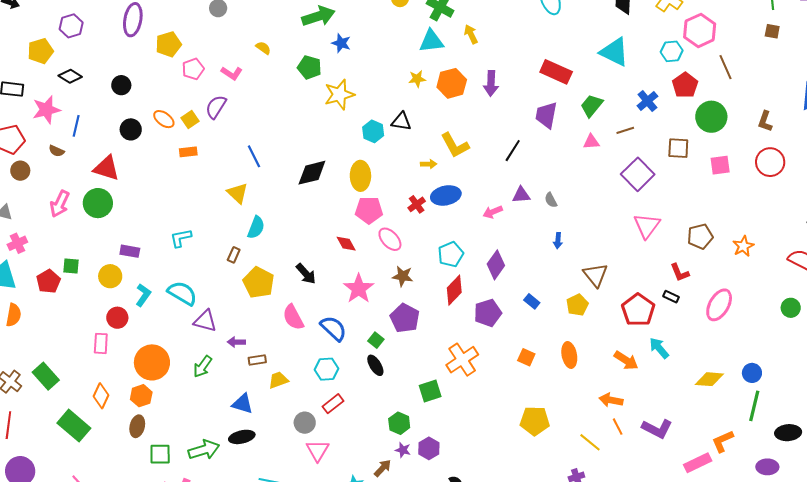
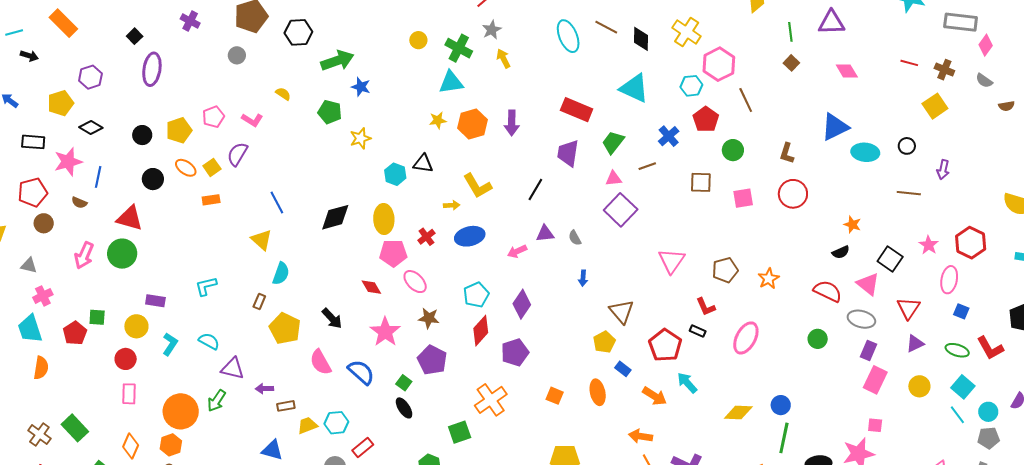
brown square: (772, 31) -> (791, 63), turned 35
yellow arrow: (471, 34) -> (503, 59), moved
yellow pentagon: (168, 44) -> (179, 130), moved
yellow star: (339, 95) -> (360, 138), size x0.7
green circle: (711, 117) -> (733, 150), size x0.7
purple square: (638, 174) -> (621, 210), moved
red cross: (417, 204) -> (426, 237), moved
cyan semicircle: (182, 293) -> (209, 341), size x0.7
blue rectangle: (532, 301) -> (623, 369), moved
red circle: (117, 318) -> (126, 359), moved
green arrow: (203, 366) -> (217, 401), moved
cyan hexagon: (327, 369) -> (336, 423), moved

